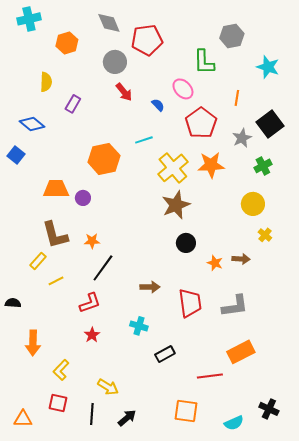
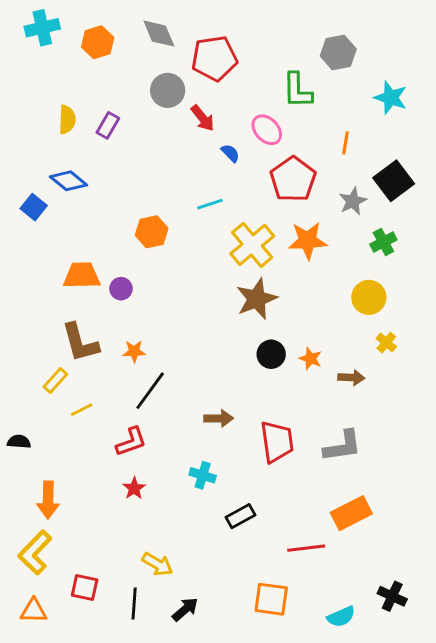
orange hexagon: (67, 43) -> (98, 42), moved
red arrow: (124, 92) -> (203, 118), moved
purple rectangle: (73, 104) -> (108, 125), moved
blue diamond: (32, 124) -> (69, 181), moved
blue square: (16, 155) -> (34, 207), moved
orange hexagon: (104, 159) -> (152, 232), size x0.7
orange star: (215, 263) -> (311, 359), moved
yellow L-shape: (61, 370) -> (35, 553), moved, size x1.4

